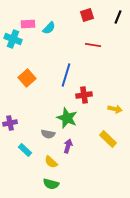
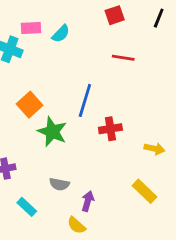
green star: (67, 118) -> (52, 132), moved
yellow semicircle: (51, 162) -> (76, 225), moved

